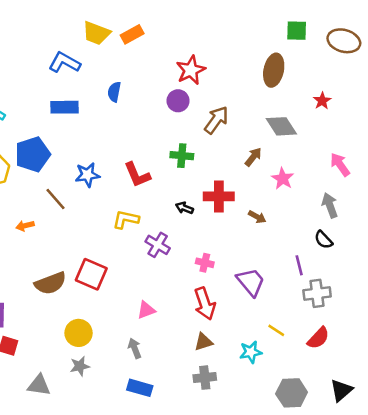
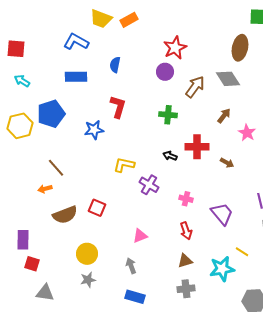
gray diamond: (281, 126) -> (228, 79), moved
red L-shape: (137, 175) -> (118, 107), moved, turned -140
brown line: (56, 199) -> (56, 168), moved
orange arrow: (25, 226) -> (45, 189), moved
red square: (91, 274) -> (97, 208), size x0.7
red arrow: (205, 304) -> (186, 231), size x0.7
cyan star: (251, 352) -> (222, 269), size x1.4
gray triangle: (39, 385) -> (45, 293), moved

